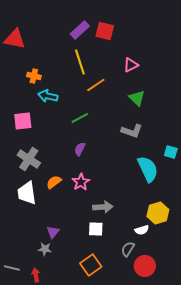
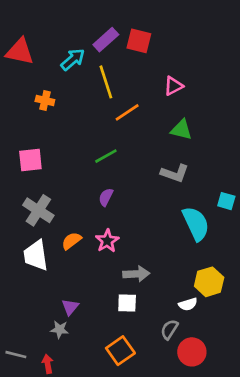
cyan arrow: (48, 96) -> (73, 59), moved, turned 126
green triangle: (137, 98) -> (181, 130), turned -30

